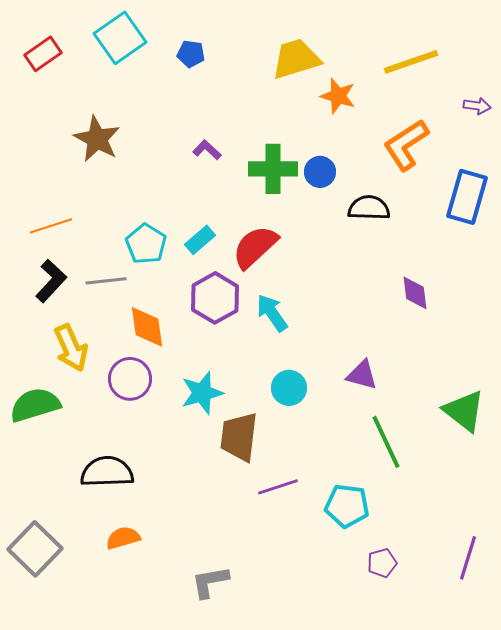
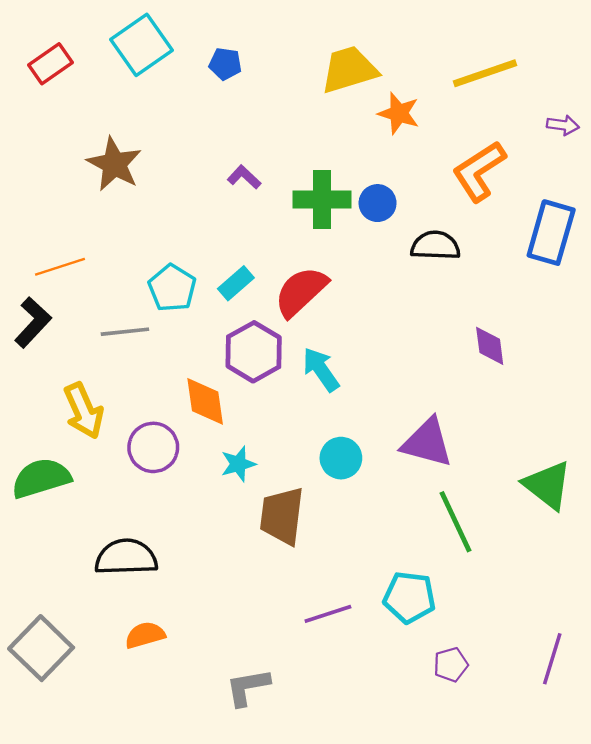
black L-shape: (51, 281) -> (33, 322), moved
orange diamond: (147, 327) -> (205, 401), moved
purple triangle: (362, 375) -> (427, 443), size x1.4
cyan star: (202, 393) -> (238, 464), size x0.7
purple line: (278, 487) -> (328, 614), moved

